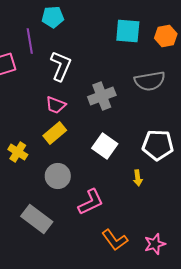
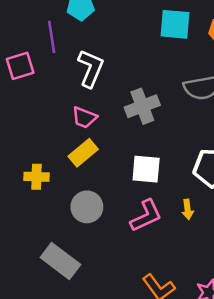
white square: (105, 146) -> (146, 169), turned -30
yellow cross: (18, 152) -> (37, 177), turned -30
pink L-shape: (91, 202) -> (146, 216), moved

